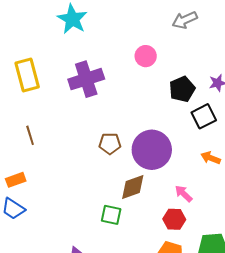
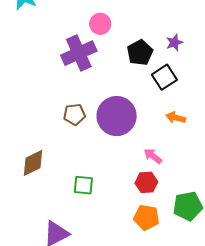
purple cross: (86, 79) -> (79, 53), moved
brown diamond: (133, 187) -> (33, 163), moved

